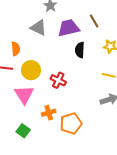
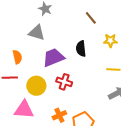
purple trapezoid: (69, 28) -> (53, 57), moved
yellow circle: (31, 70) -> (36, 86), moved
pink triangle: (24, 95) -> (24, 110), moved, turned -45

